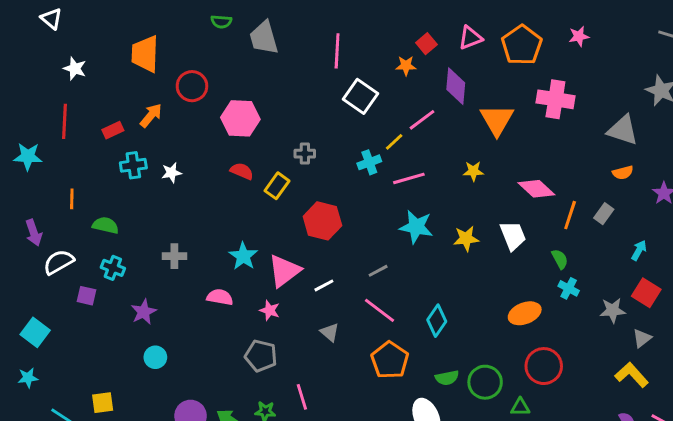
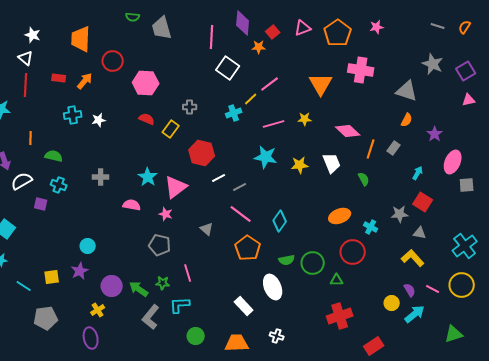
white triangle: (51, 19) -> (26, 58), moved
white star: (75, 69) -> (33, 35), moved
purple diamond: (456, 86) -> (243, 23), moved
red rectangle: (113, 130) -> (59, 78), moved, turned 32
orange semicircle: (623, 173) -> (407, 120), turned -48
pink line: (409, 178) -> (274, 124), moved
white line: (324, 285) -> (219, 178), moved
cyan cross: (569, 288) -> (371, 227), moved
purple star: (144, 312) -> (80, 271), moved
gray triangle: (642, 338) -> (420, 233), turned 48

